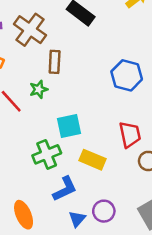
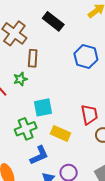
blue hexagon: (127, 75) -> (86, 57), moved

